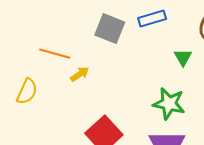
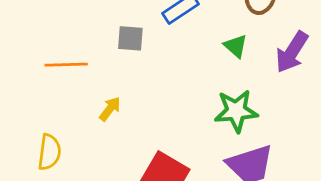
gray square: (110, 29) -> (130, 38), size x0.7
orange line: (55, 54) -> (66, 65), moved

